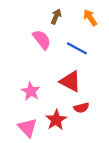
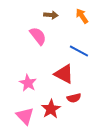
brown arrow: (56, 16) -> (51, 15), turned 72
blue line: (77, 48) -> (79, 51), moved

